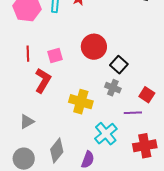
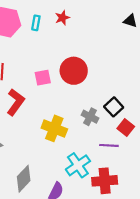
pink square: (55, 56) -> (43, 78), moved
black square: (119, 65) -> (114, 107), moved
red cross: (145, 146) -> (105, 181), moved

